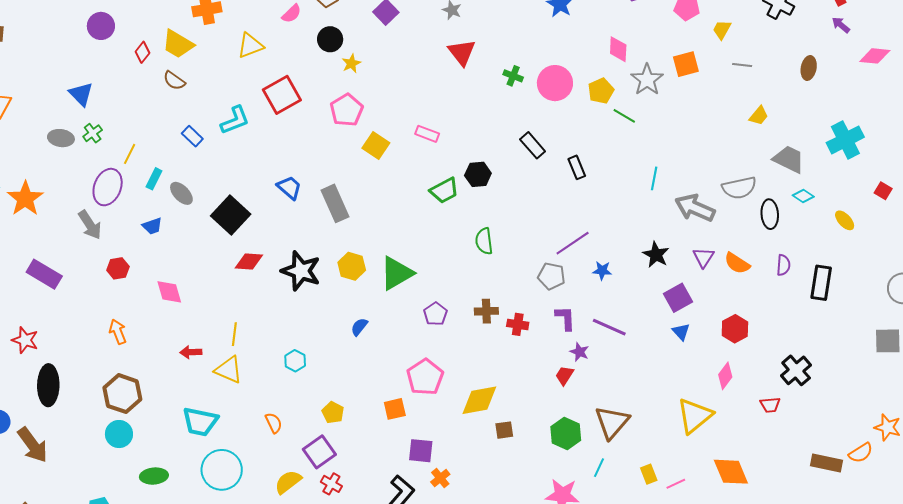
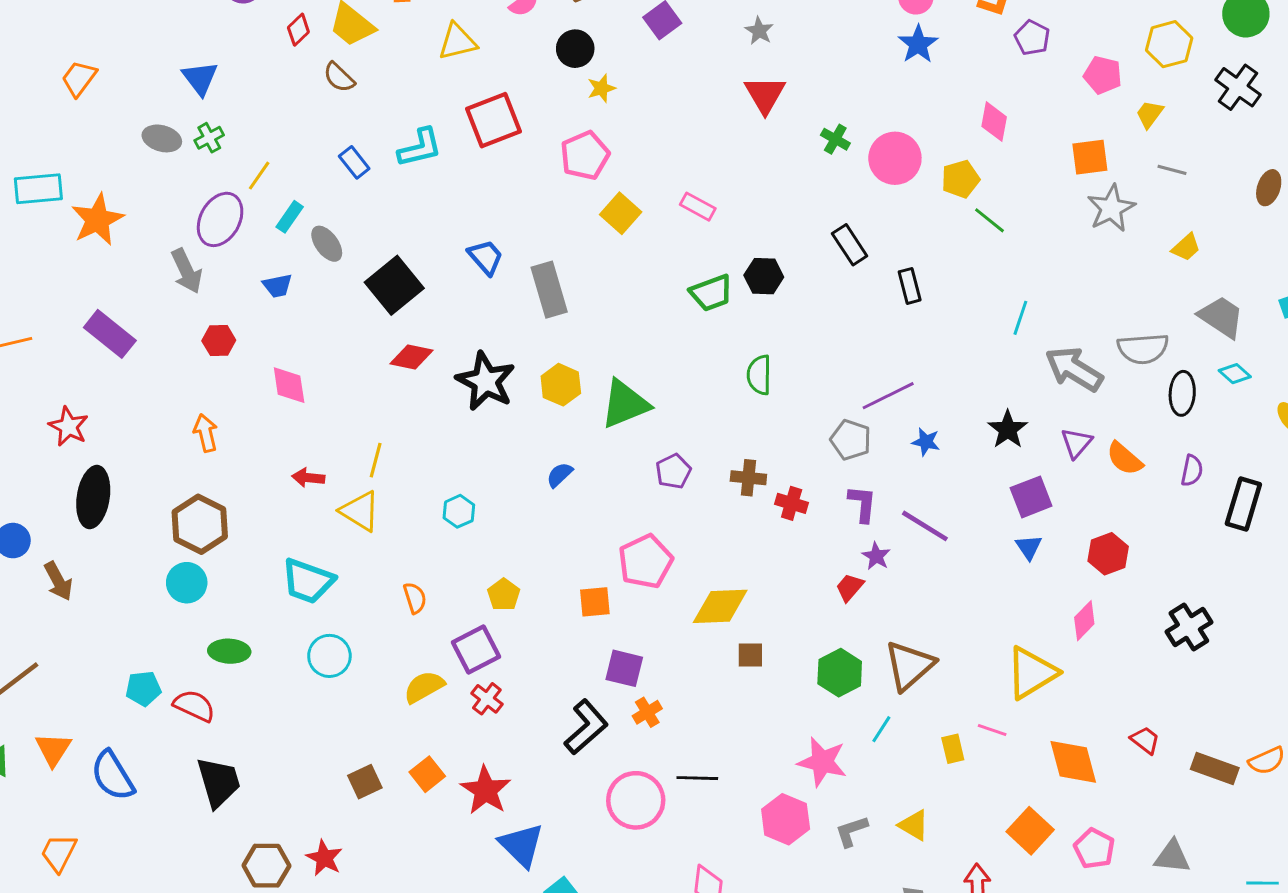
gray star: (647, 80) -> (1111, 208), moved
red trapezoid: (770, 405) -> (1145, 740), moved, turned -145
brown arrow: (33, 445) -> (58, 581), size x0.7
cyan circle: (222, 470) -> (329, 656), size x0.7
pink line: (676, 484) -> (992, 730), moved, turned 36

